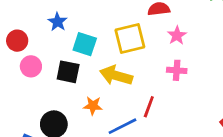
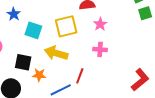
black square: (68, 72) -> (23, 62), moved

